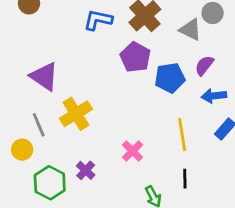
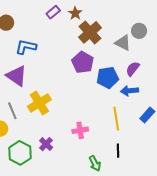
blue L-shape: (98, 20) -> (26, 47), moved
blue arrow: (214, 96) -> (129, 91), moved
pink cross: (133, 151) -> (80, 130), turned 35

